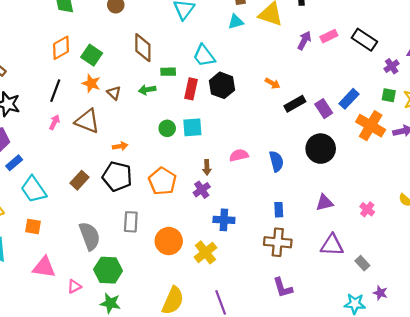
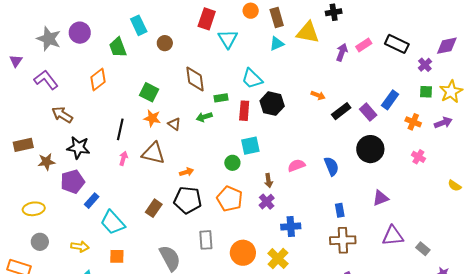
orange diamond: (61, 48) -> (98, 79), moved
orange cross: (371, 126) -> (413, 122), size x0.6
green circle: (167, 128) -> (232, 163), moved
pink cross: (367, 209) -> (418, 157), moved

